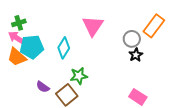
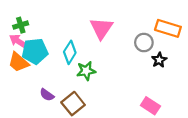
orange rectangle: (154, 26) -> (168, 28), turned 70
black star: (136, 55) -> (159, 60), moved
green star: (79, 76) -> (86, 71), moved

